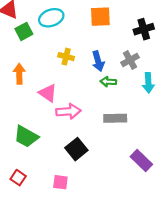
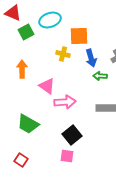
orange square: (100, 17) -> (79, 36), moved
pink square: (60, 182) -> (67, 156), moved

